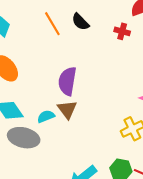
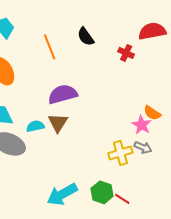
orange line: (52, 24) -> (50, 47), moved
purple semicircle: (67, 81) -> (63, 94), turned 56

